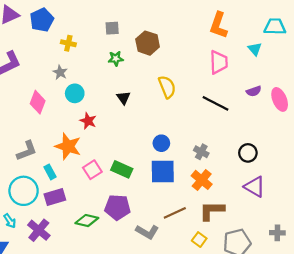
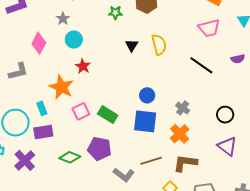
pink trapezoid: (219, 62) -> (209, 28), turned 70
black triangle: (123, 98) -> (132, 45), moved
gray L-shape: (27, 151) -> (18, 71), moved

